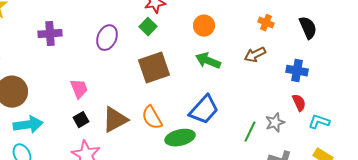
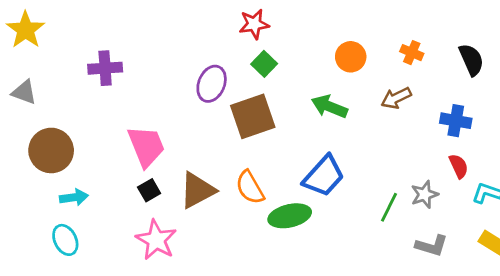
orange circle: (204, 26) -> (351, 57), moved
green square: (148, 27) -> (264, 64), moved
purple ellipse: (107, 38) -> (212, 84), moved
pink trapezoid: (79, 89) -> (146, 146), size x1.5
cyan arrow: (28, 125) -> (74, 197), size x0.7

